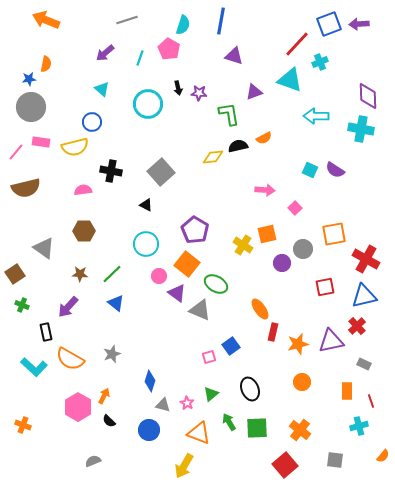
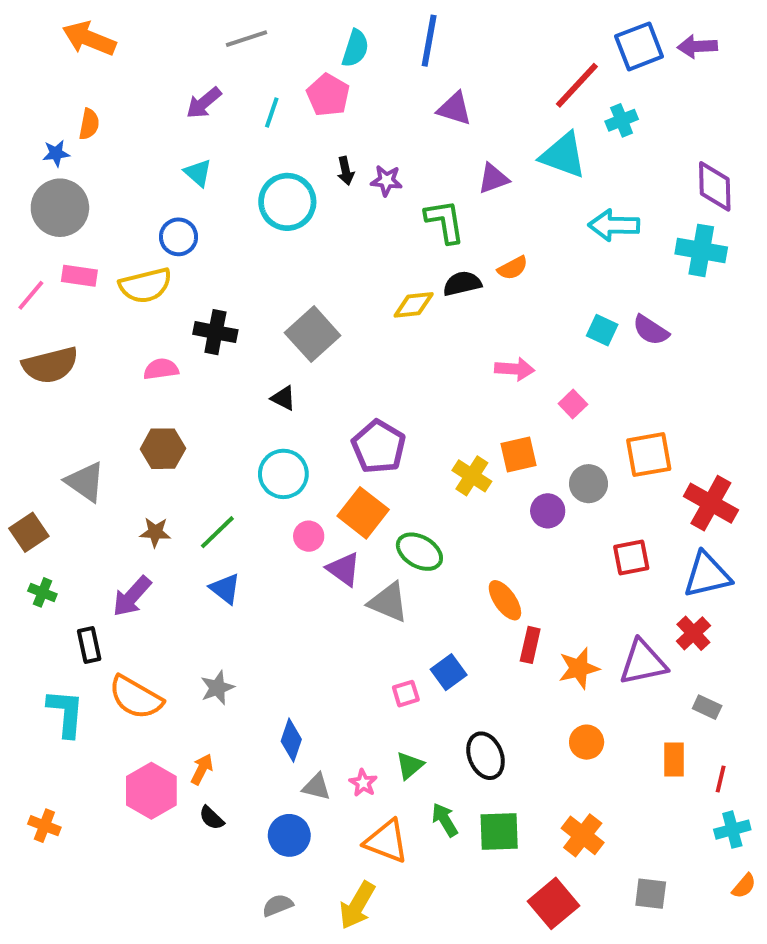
cyan L-shape: (34, 367) -> (66, 713), turned -128
red line: (371, 401) -> (721, 779), turned 32
cyan cross: (359, 426) -> (732, 830), moved
gray semicircle: (93, 461) -> (278, 905), moved

